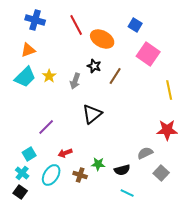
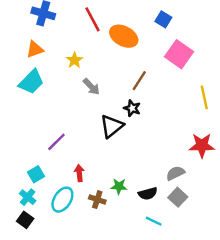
black star: (94, 66) -> (132, 108), moved
yellow star: (49, 76) -> (74, 60), moved
gray arrow: (75, 81) -> (91, 87), turned -63
red arrow: (65, 153) -> (79, 173), turned 104
gray square: (161, 173) -> (178, 197), moved

